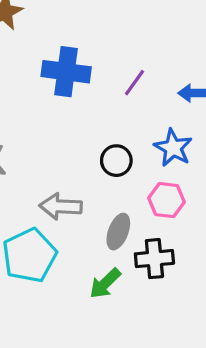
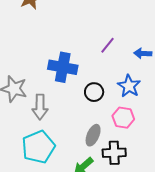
blue cross: (66, 72) -> (63, 67), moved
gray arrow: (61, 206) -> (40, 107), moved, turned -95

